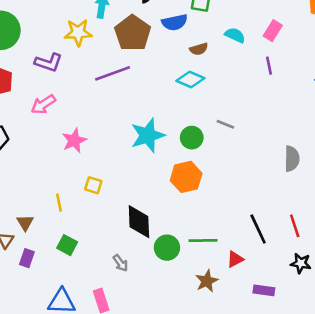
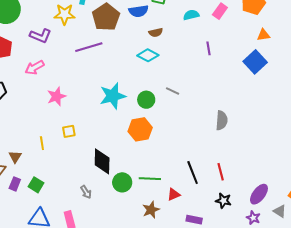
pink rectangle: (273, 31) -> (220, 11), moved
cyan semicircle: (235, 35) -> (191, 15), moved, turned -42
yellow square: (93, 185) -> (69, 131), turned -32
green square: (67, 245) -> (36, 185), moved

